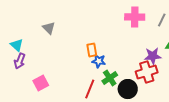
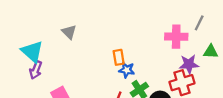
pink cross: (135, 17) -> (176, 37), moved
cyan triangle: (17, 45) -> (32, 52), size x1.5

